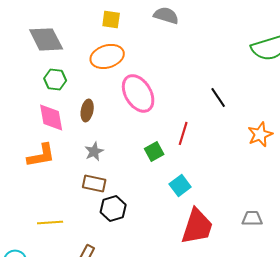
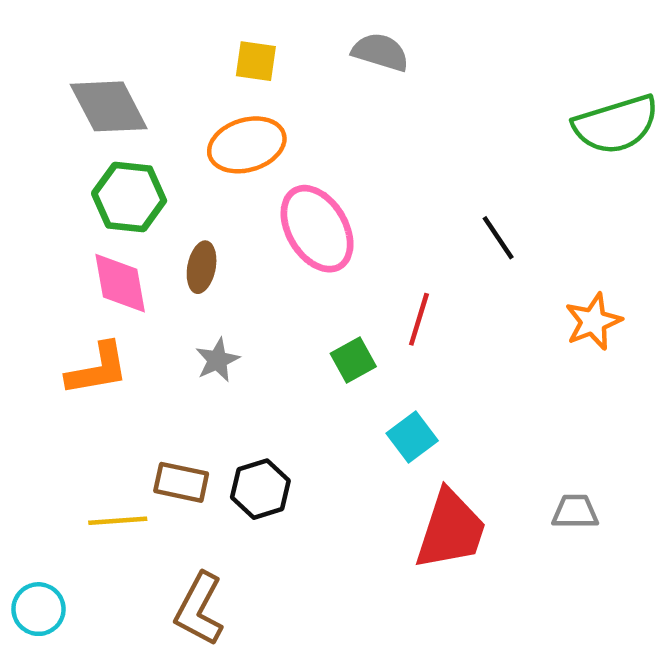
green hexagon: (55, 79) -> (129, 197), size x1.4
brown rectangle: (94, 183) -> (181, 482), moved

